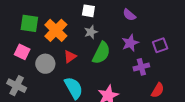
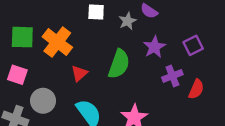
gray star: (91, 32) -> (127, 21), moved
gray circle: (45, 64) -> (43, 101), moved
red semicircle: (158, 90) -> (196, 89), moved

